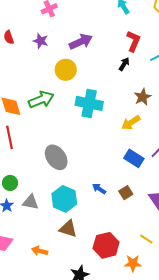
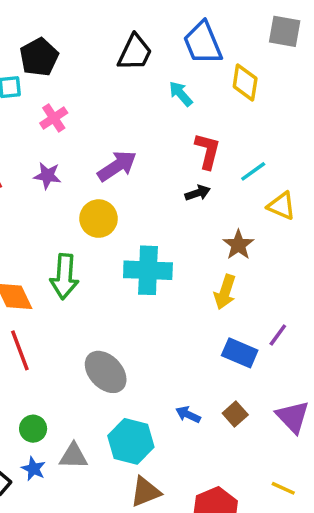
black arrow: (124, 64) -> (198, 193), turned 48
green arrow: (41, 100) -> (64, 277), turned 125
yellow arrow: (131, 123) -> (225, 292), turned -30
brown triangle: (68, 229) -> (145, 492), turned -30

